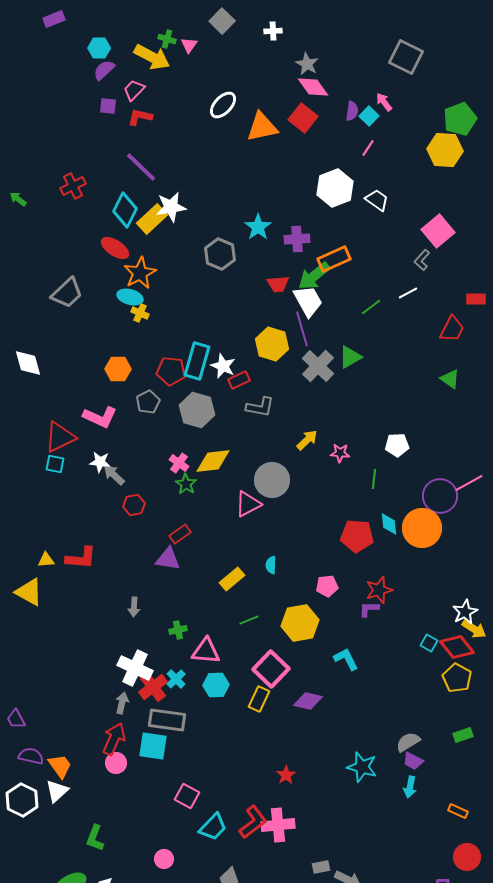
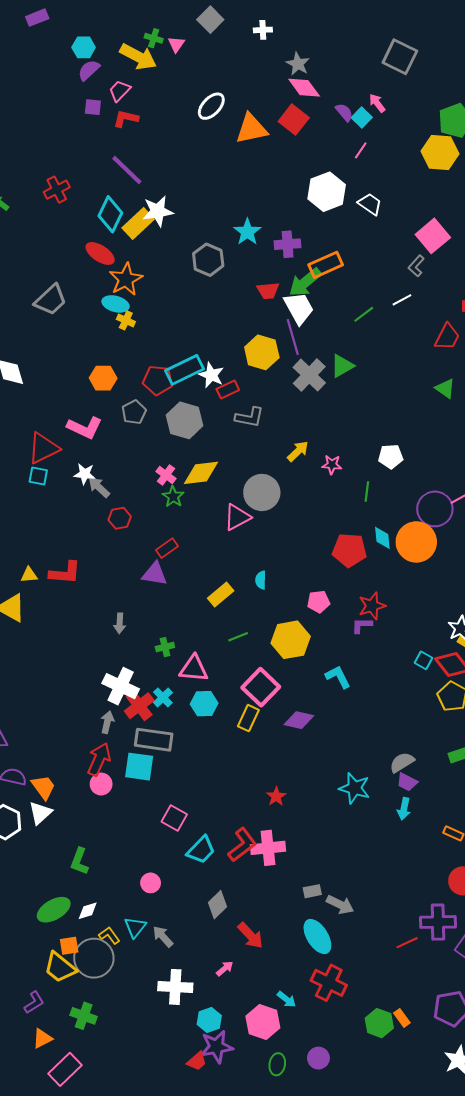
purple semicircle: (352, 111) -> (344, 112), turned -48
cyan rectangle: (197, 361) -> (185, 370), turned 48

